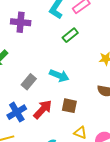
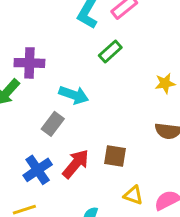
purple cross: (21, 22) -> (29, 63), moved
cyan arrow: (59, 76) -> (74, 95), moved

